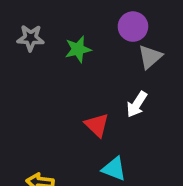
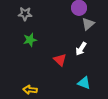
green star: (78, 49) -> (30, 40), moved
cyan triangle: (114, 169) -> (84, 83), moved

